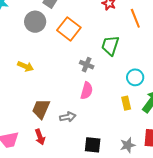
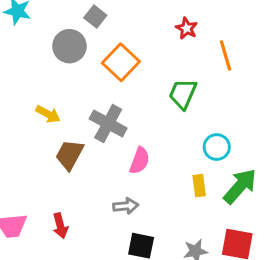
gray cross: (87, 65) -> (108, 123), moved, size x1.6
brown trapezoid: (41, 109) -> (70, 155), moved
gray arrow: (68, 117) -> (126, 206), moved

